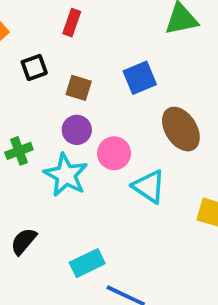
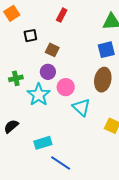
red rectangle: (72, 23) -> (62, 15), moved
blue square: (140, 78) -> (106, 50), moved
brown ellipse: (181, 129) -> (103, 80), turned 35

